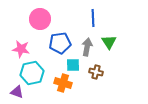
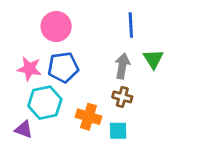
blue pentagon: (60, 43) -> (63, 67), moved
cyan square: (73, 65) -> (118, 131), moved
brown cross: (96, 72) -> (122, 97), moved

